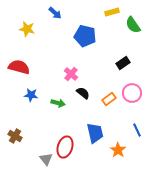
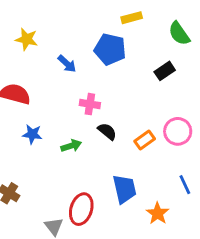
yellow rectangle: (112, 12) -> (132, 18), moved
blue arrow: (55, 13) -> (67, 64), moved
black rectangle: (123, 63) -> (165, 71), moved
pink cross: (71, 74) -> (90, 104), turned -32
green arrow: (58, 103) -> (71, 146), turned -32

